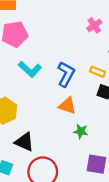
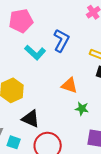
blue L-shape: (66, 74) -> (61, 41), moved

